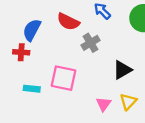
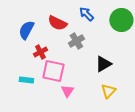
red cross: (21, 52) -> (40, 52), moved, turned -32
pink triangle: (104, 104) -> (67, 91), moved

